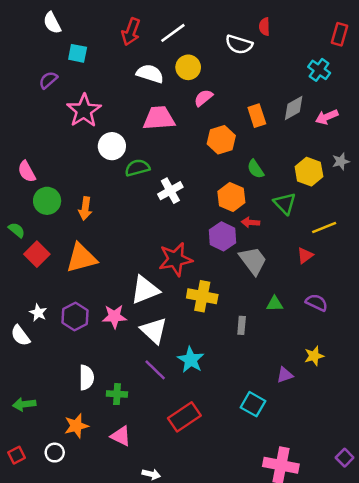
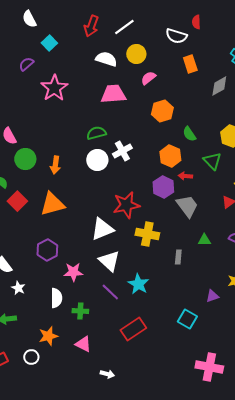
cyan square: (78, 53) -> (49, 43), turned 35
orange rectangle: (257, 116) -> (190, 64), moved
white circle: (112, 146) -> (97, 160), moved
white star: (38, 313) -> (18, 288), moved
pink star: (114, 316) -> (73, 272), moved

